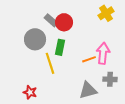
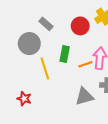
red circle: (64, 22) -> (80, 26), moved
green rectangle: (60, 47) -> (65, 54), moved

